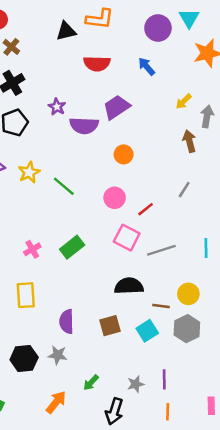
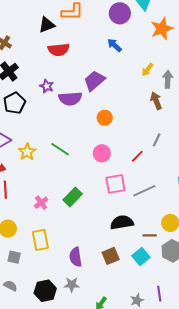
red semicircle: (97, 64) -> (59, 50), moved
yellow star: (29, 172) -> (27, 152), moved
red line: (146, 209) -> (137, 156), moved
pink square: (127, 238) -> (115, 184), turned -30

